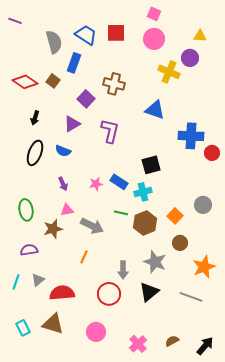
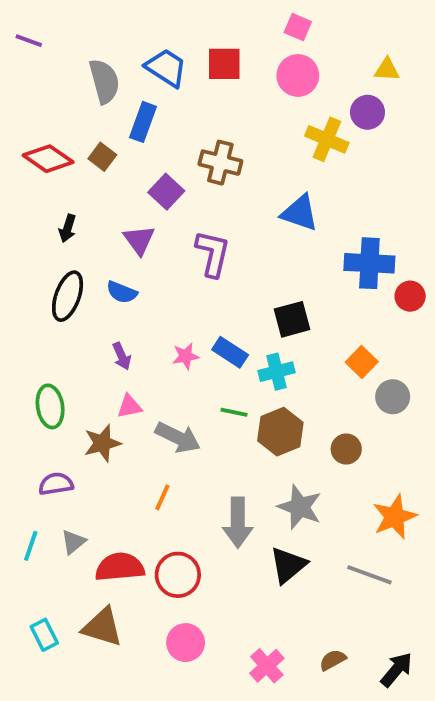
purple triangle: (72, 124) -> (139, 240), turned -36
orange square: (175, 216) -> (362, 362), moved
brown circle: (180, 243) -> (346, 449), moved
gray arrow: (123, 270) -> (238, 523), size x1.4
red circle: (109, 294) -> (178, 575), moved

